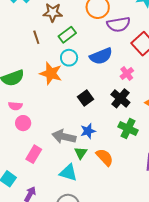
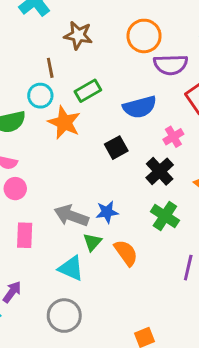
green rectangle: (67, 35) -> (88, 91), moved
cyan circle: (69, 58) -> (40, 96), moved
black square: (85, 98) -> (116, 148), moved
pink rectangle: (34, 154) -> (25, 235), turned -36

